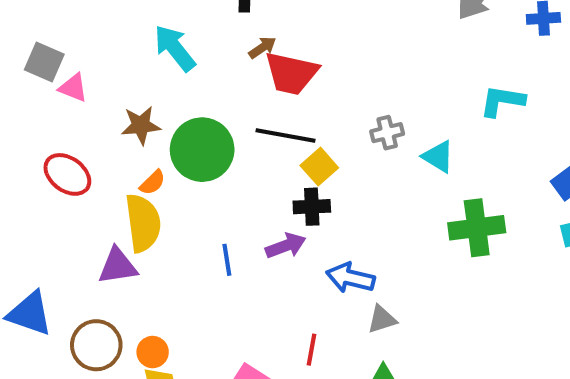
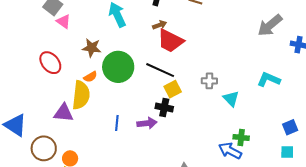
green cross: (477, 228) -> (241, 138), size x0.6
blue arrow: (350, 278) -> (230, 151), moved

